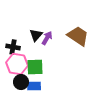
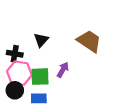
purple arrow: (47, 38) -> (63, 70), moved
black circle: (21, 82) -> (15, 90), moved

